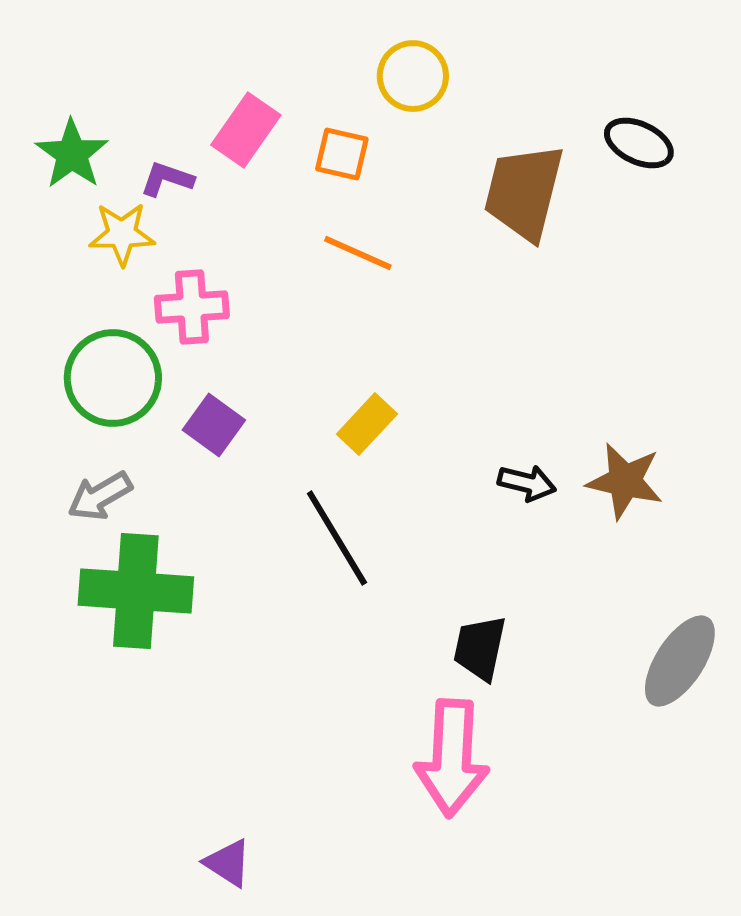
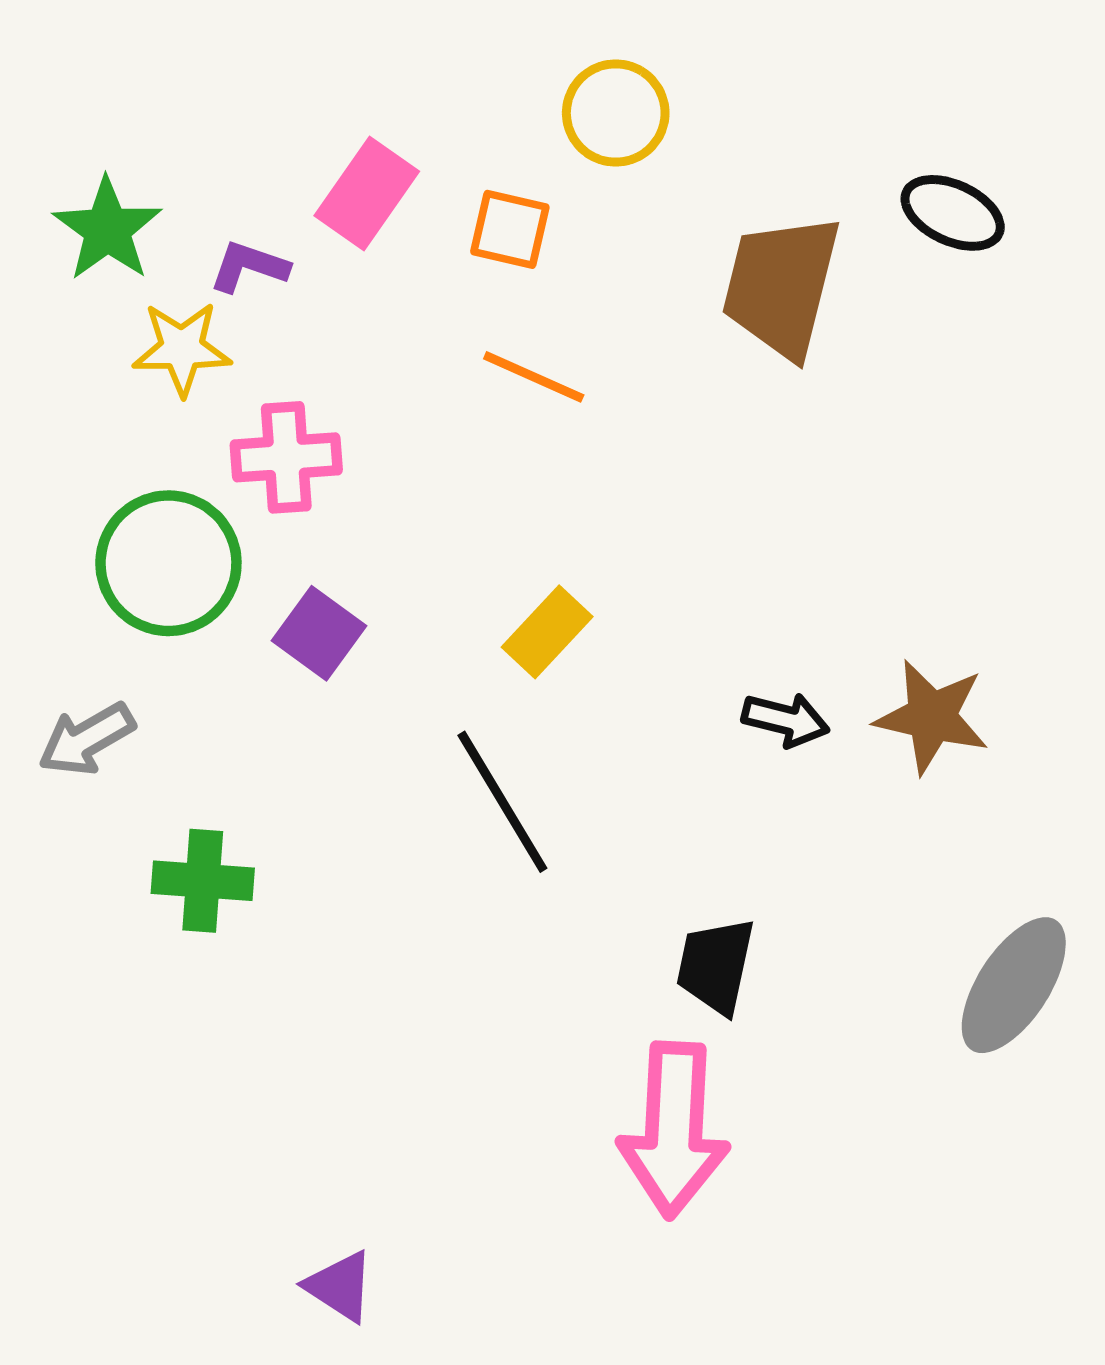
gray arrow: (100, 496) -> (86, 739), moved
green cross: (136, 591) -> (203, 881), size x0.6

